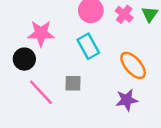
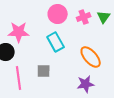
pink cross: (124, 14) -> (84, 17), turned 32
pink line: (41, 92) -> (19, 78), turned 35

